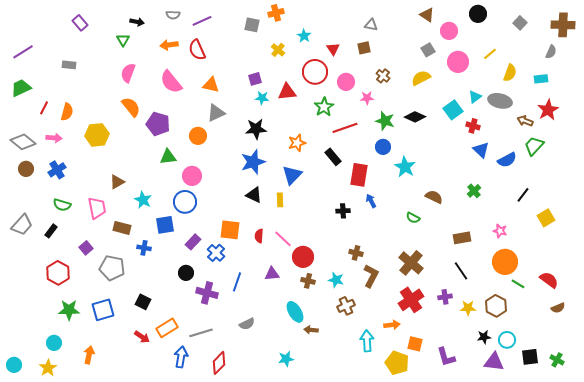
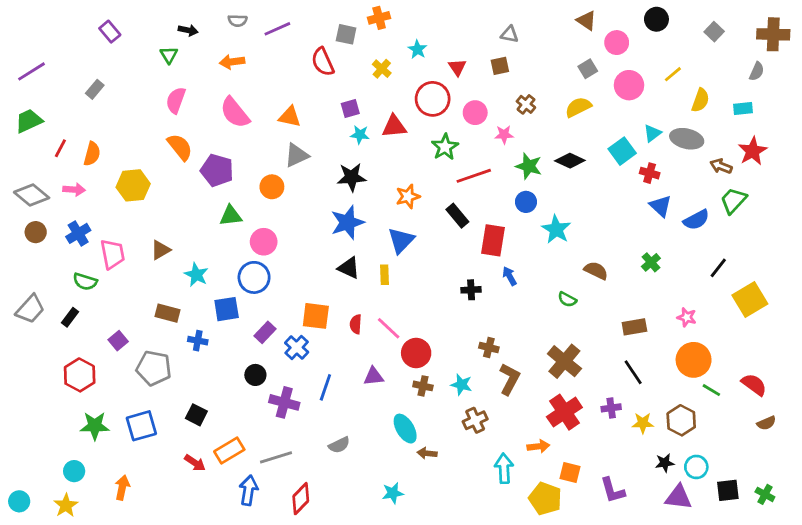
red semicircle: (197, 50) -> (323, 62), moved
gray rectangle: (69, 65) -> (95, 89), turned -56
pink trapezoid: (97, 208) -> (113, 254), moved
yellow square: (546, 218) -> (750, 299), size x1.4

